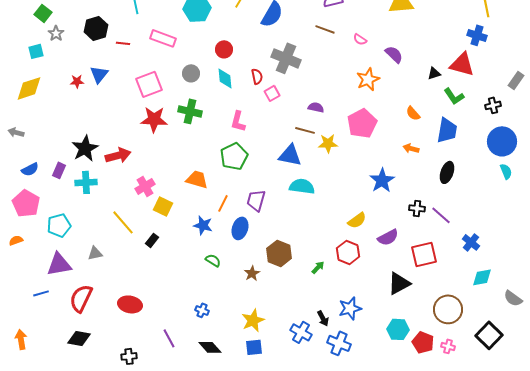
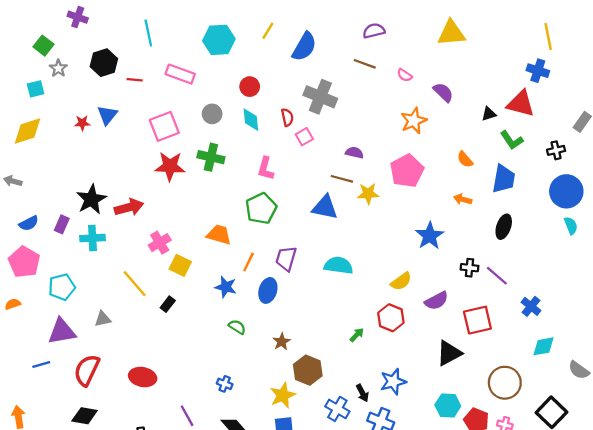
cyan semicircle: (302, 186) -> (339, 265), moved
brown hexagon: (279, 253) -> (308, 370), moved

